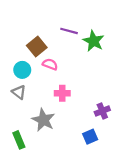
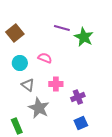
brown square: (37, 47) -> (15, 33), moved
gray triangle: (19, 92) -> (28, 85), moved
purple cross: (102, 111) -> (78, 97), moved

